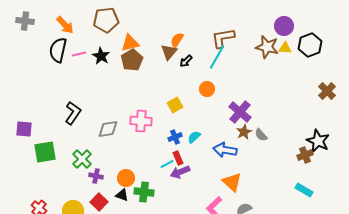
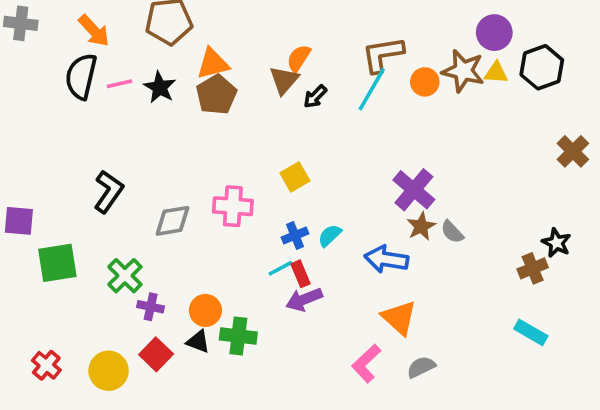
orange circle: (207, 89) -> (425, 82), moved
black star: (318, 141) -> (556, 243), size x0.7
cyan line: (167, 164) -> (280, 268), moved

